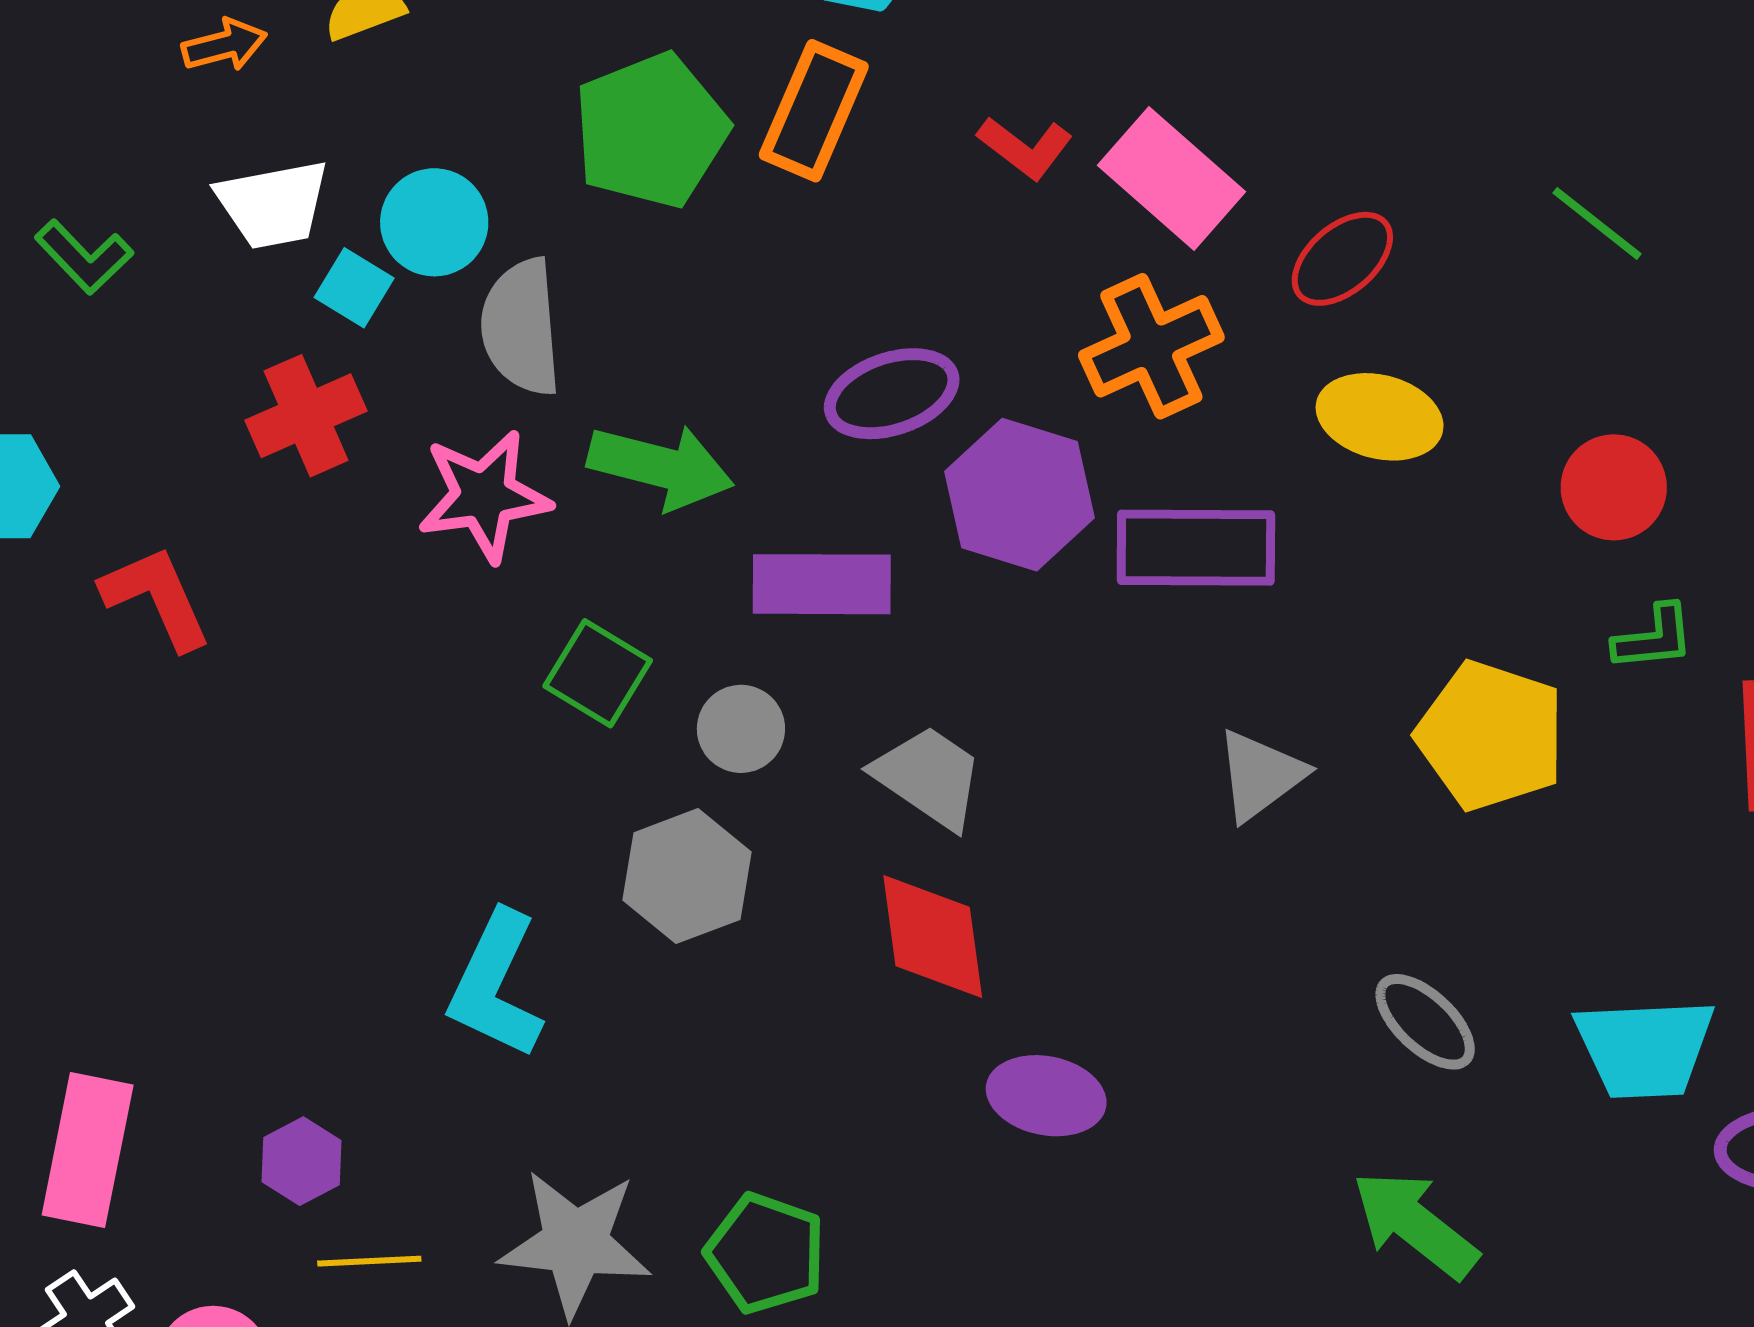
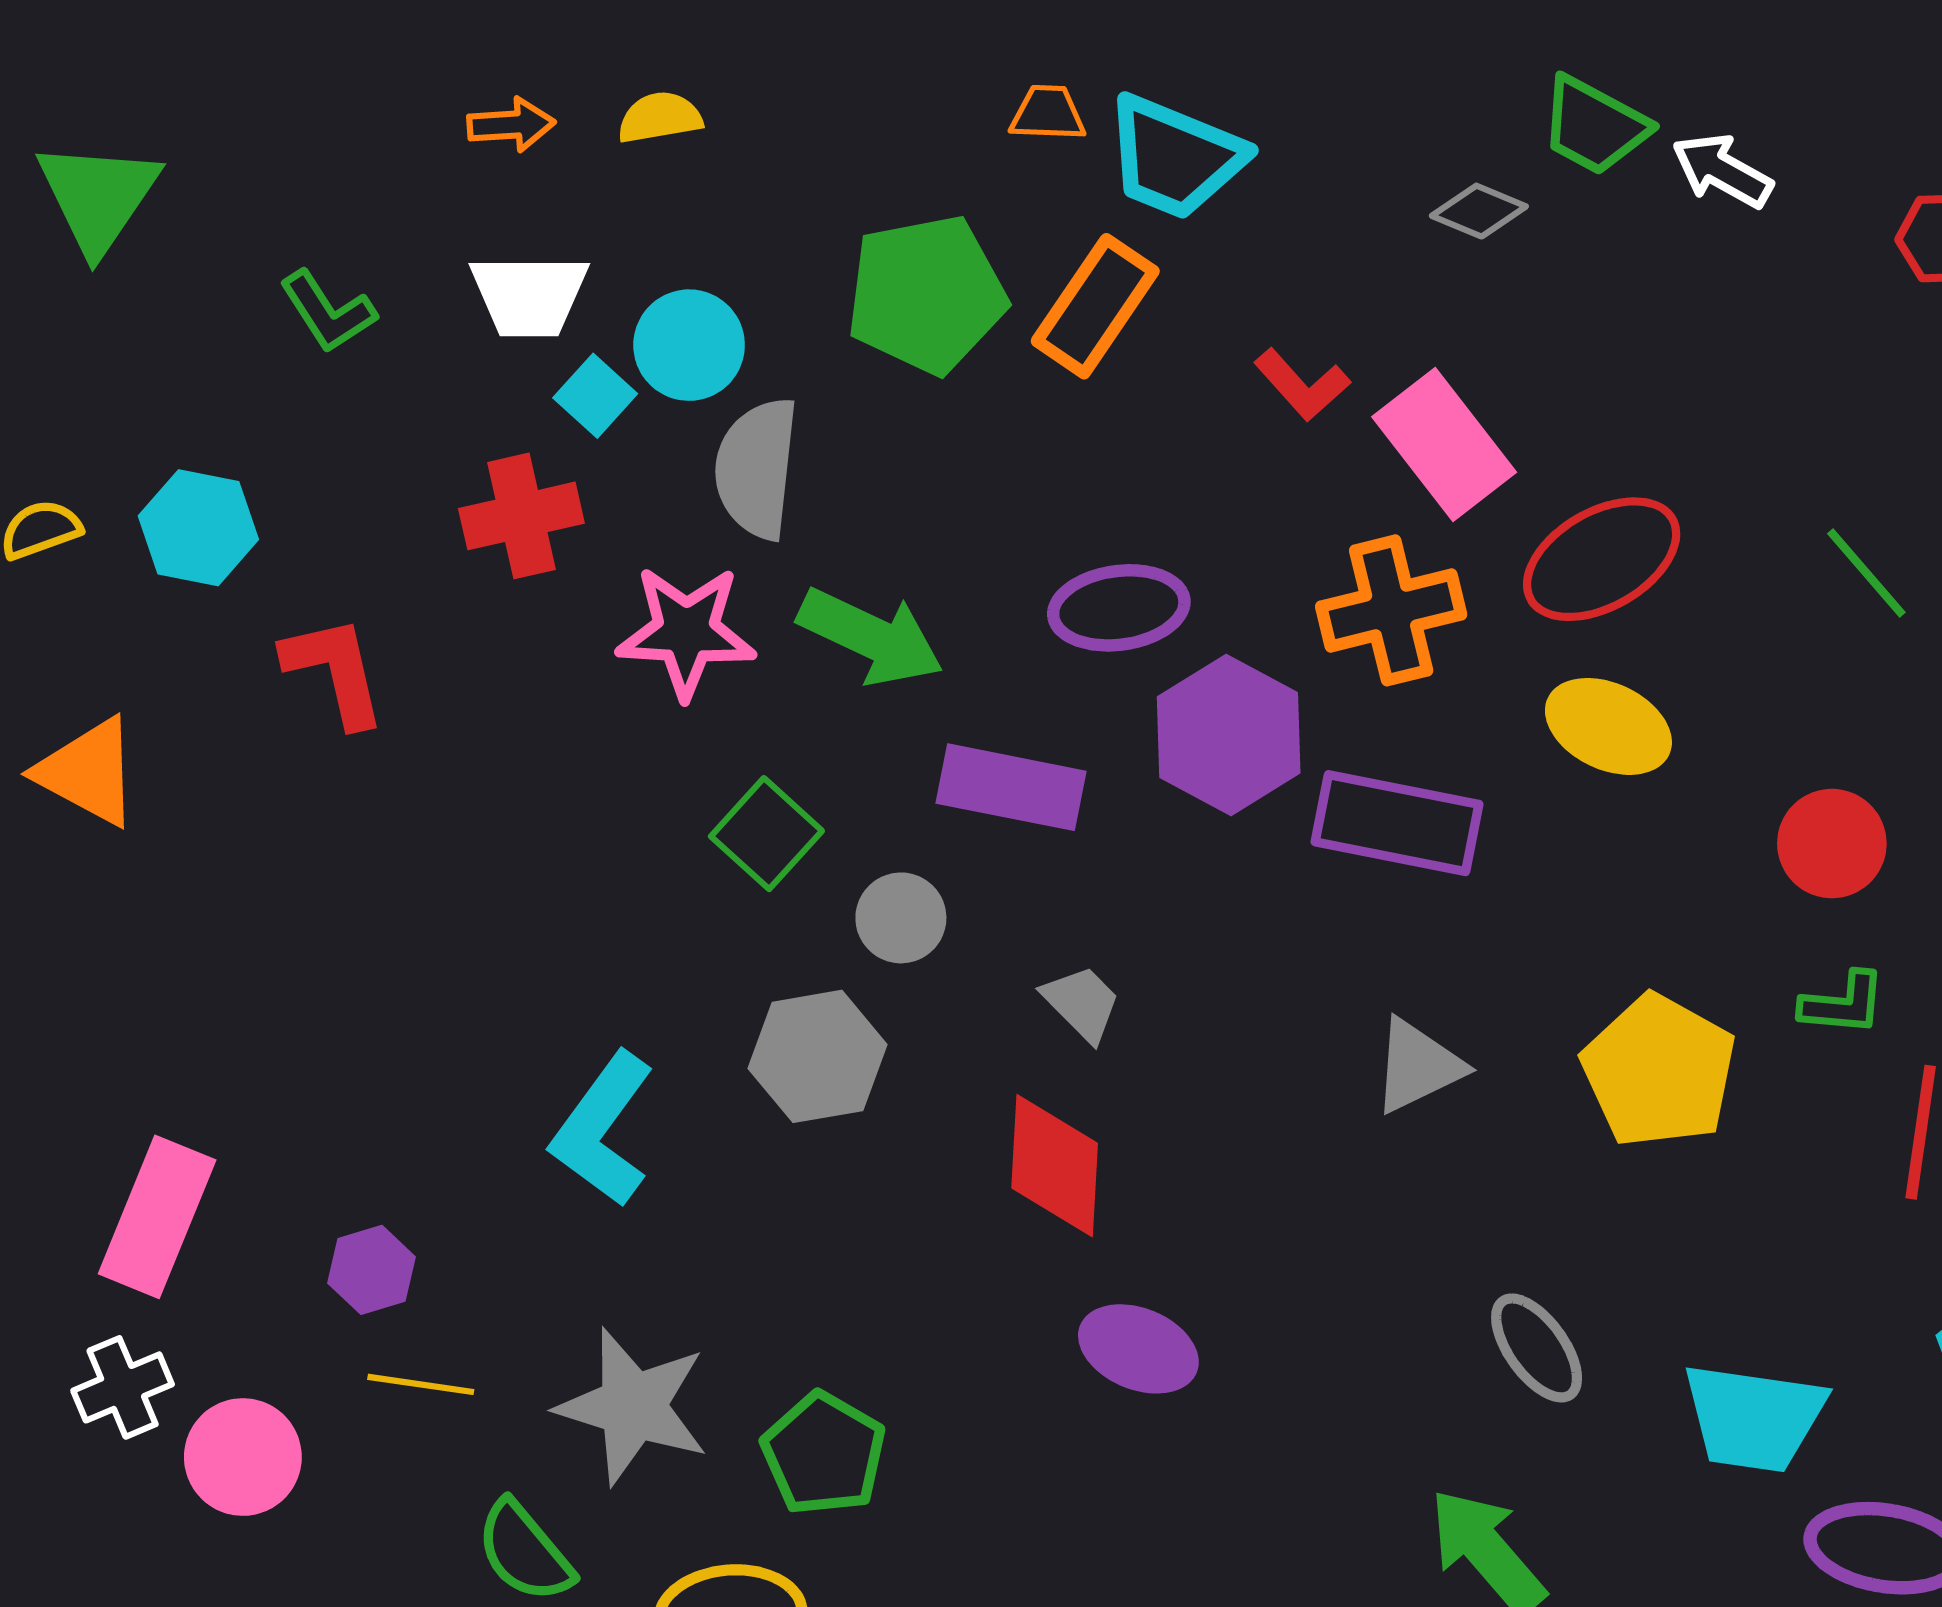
red ellipse: (1342, 259) -> (1602, 559), size x1.4
gray trapezoid: (929, 777) -> (1082, 1003), size x0.7

